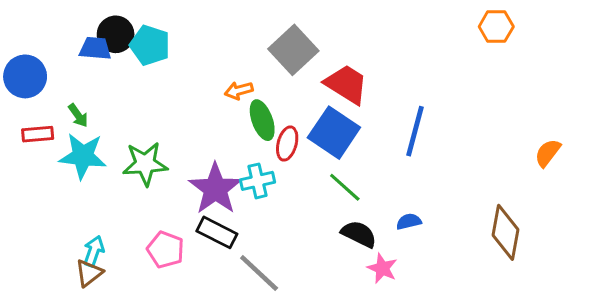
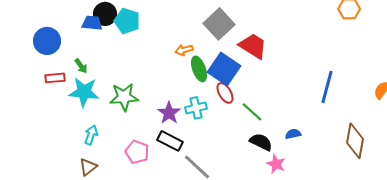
blue line: (415, 131) -> (327, 87), moved
blue square: (334, 133) -> (224, 69), moved
red ellipse: (287, 144) -> (225, 93), moved, turned -45
purple star: (215, 189) -> (169, 113), size x0.7
cyan arrow: (94, 251) -> (91, 135), moved

